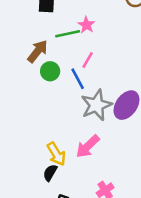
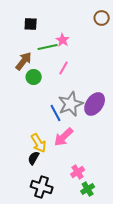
blue line: (78, 79) -> (56, 113), moved

